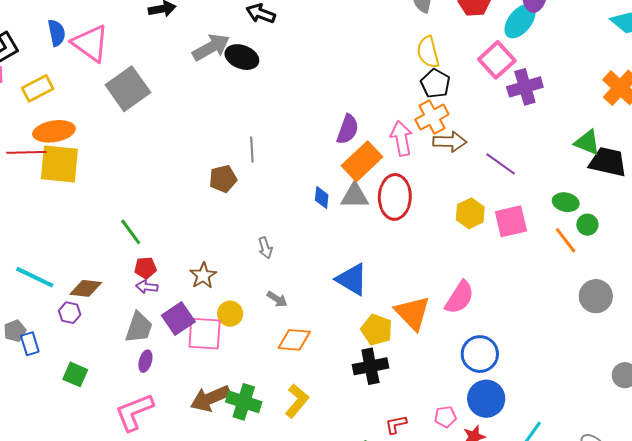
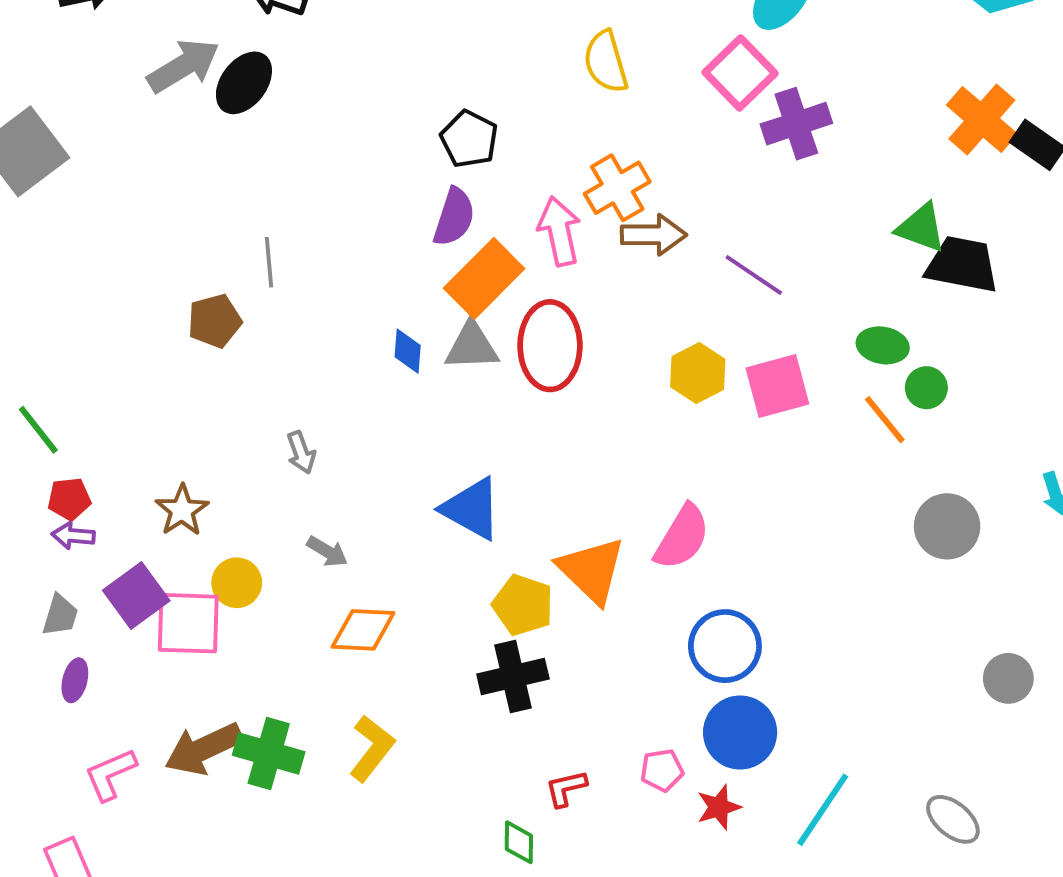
black ellipse: (242, 57) -> (244, 83), turned -72
black pentagon: (435, 84) -> (469, 139), moved
gray trapezoid: (139, 328) -> (60, 615), size x0.7
pink L-shape: (134, 412) -> (110, 774), moved, size x0.7

